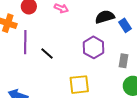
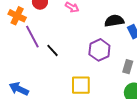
purple line: (25, 42) -> (32, 37), turned -35

